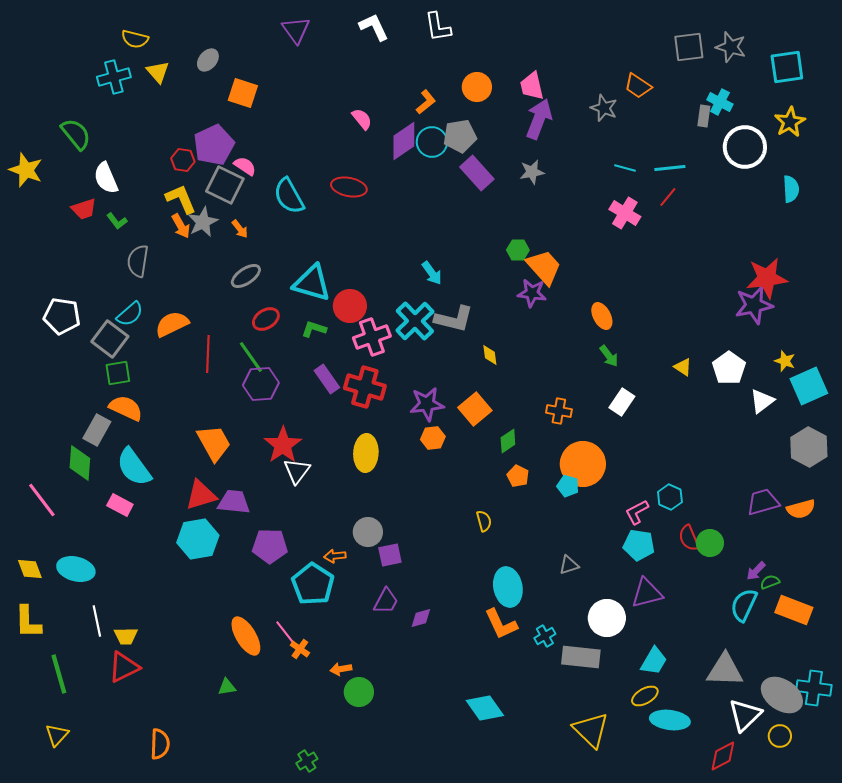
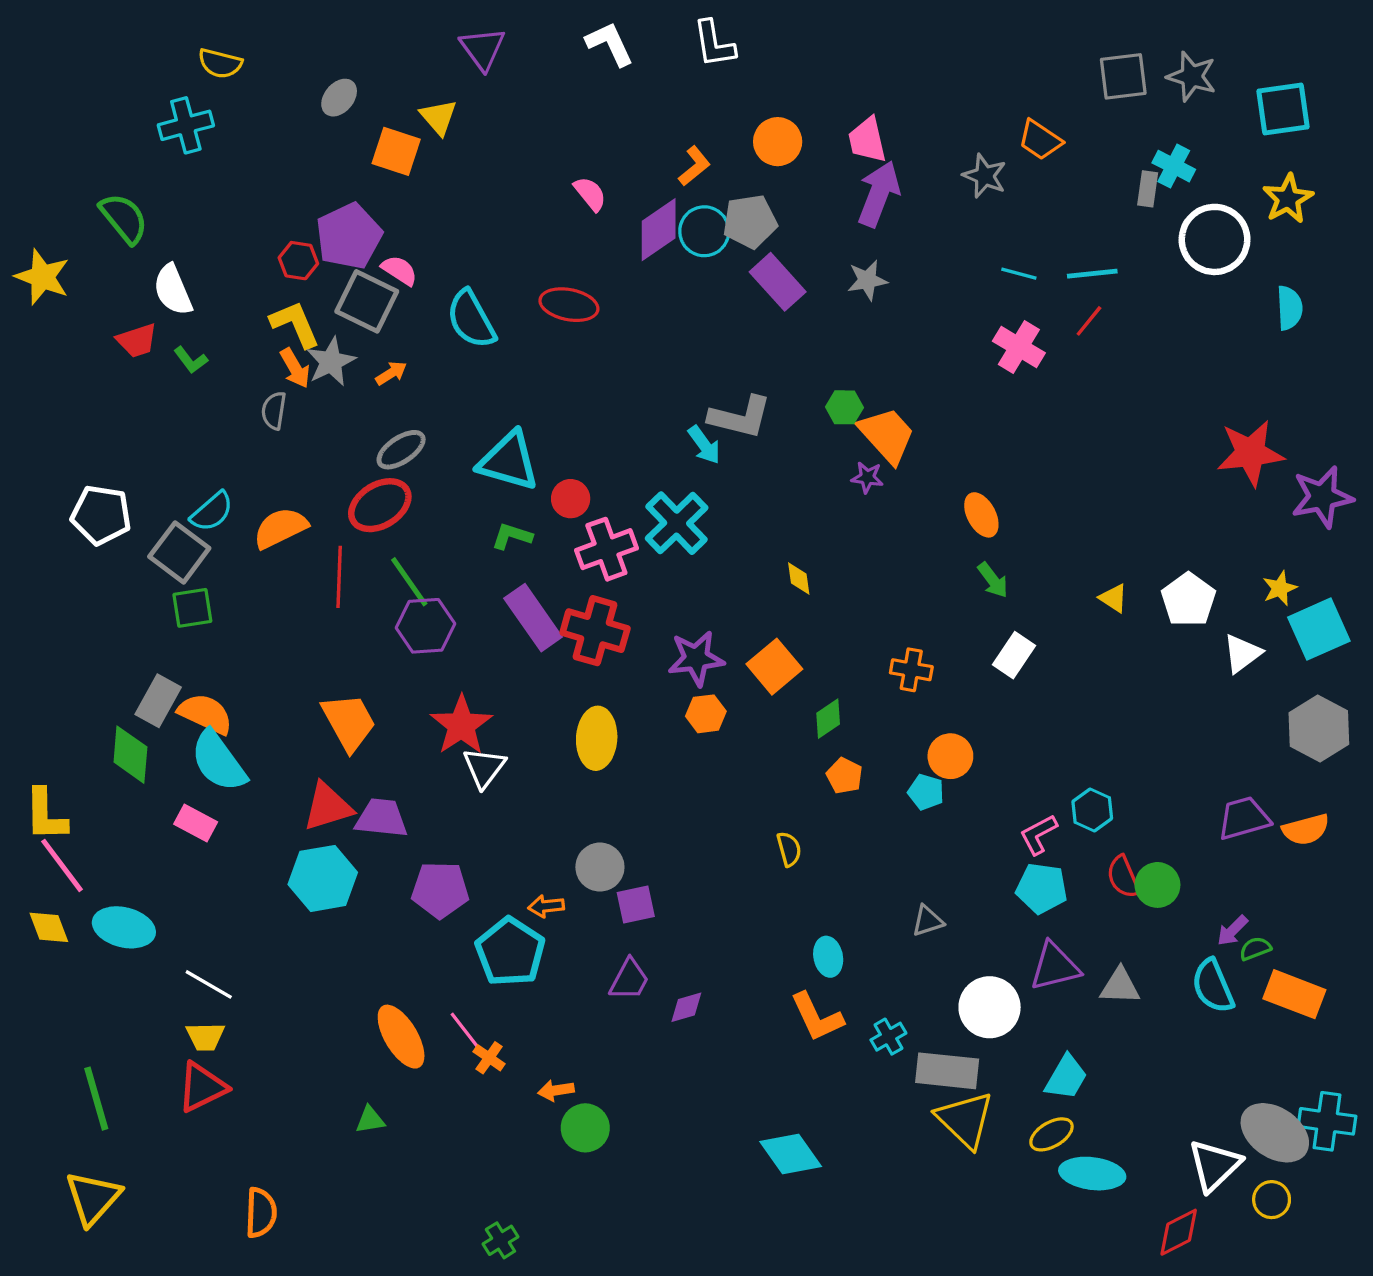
yellow triangle: (158, 72) -> (439, 117), moved
orange arrow: (240, 229) -> (391, 373), turned -84
gray semicircle: (138, 261) -> (274, 411), moved, size x0.7
purple star: (532, 293) -> (867, 477), size x0.7
purple star: (754, 305) -> (1322, 497), moved
red circle: (350, 306) -> (571, 499), size x0.7
red ellipse: (266, 319) -> (380, 505), moved, size x1.4
gray L-shape: (454, 319) -> (740, 417), moved
yellow star: (785, 361) -> (1280, 588), turned 30
purple rectangle: (327, 379) -> (533, 618), size x1.4
orange semicircle: (126, 408) -> (205, 714), moved
orange circle: (583, 464) -> (950, 756), size x0.6
pink line: (42, 500) -> (62, 865), moved
cyan ellipse: (508, 587) -> (828, 957), size x0.6
cyan semicircle: (744, 605) -> (1213, 986), turned -48
white line: (97, 621) -> (209, 984), moved, turned -48
yellow L-shape: (28, 622) -> (46, 815), moved
gray triangle: (725, 670) -> (1120, 986), moved, size x0.7
yellow triangle: (591, 730) -> (965, 1120), moved
yellow triangle: (57, 735) -> (93, 1198), size x1.5

